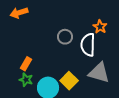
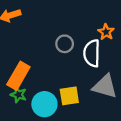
orange rectangle: (26, 64) -> (18, 76), size x1.6
yellow square: (69, 81) -> (69, 96), turned 36

